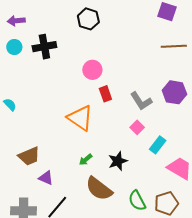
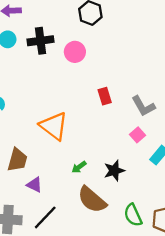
pink circle: (92, 70) -> (75, 52), moved
orange triangle: (80, 118) -> (54, 126), moved
brown trapezoid: (29, 156) -> (17, 160), turned -55

